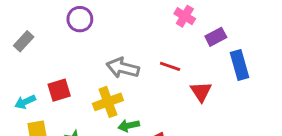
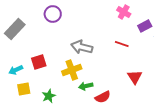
gray rectangle: (24, 41) -> (15, 29), size x1.5
red line: (170, 66) -> (122, 44), moved
red triangle: (201, 92) -> (135, 77), moved

